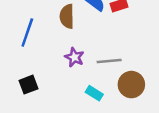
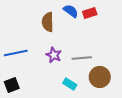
blue line: (27, 32) -> (16, 53), moved, turned 60
black square: (29, 85) -> (12, 85), moved

